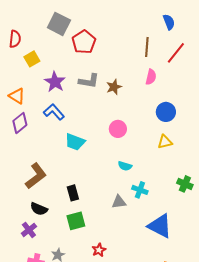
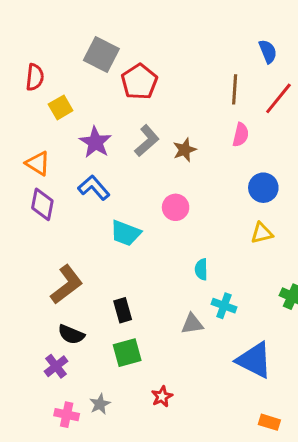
gray L-shape: (89, 81) -> (147, 141), turned -50
purple diamond: (20, 123) -> (42, 204), turned -40
pink circle: (118, 129) -> (176, 207), moved
cyan semicircle: (125, 166) -> (201, 269), turned 72

